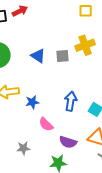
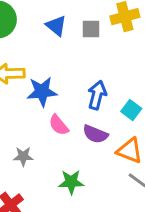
blue star: (32, 102) -> (42, 92), size x1.5
purple semicircle: (68, 142) -> (95, 134), moved

